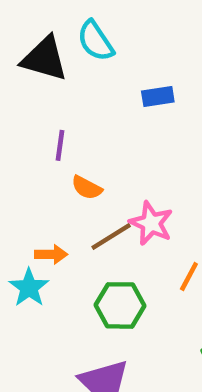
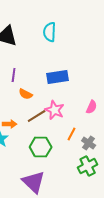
cyan semicircle: (96, 41) -> (50, 32), moved, turned 36
blue rectangle: (158, 96) -> (58, 77), moved, size x1.5

